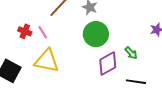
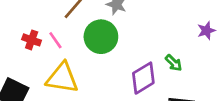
green circle: (96, 34) -> (101, 37), moved

